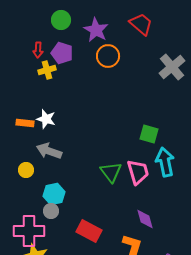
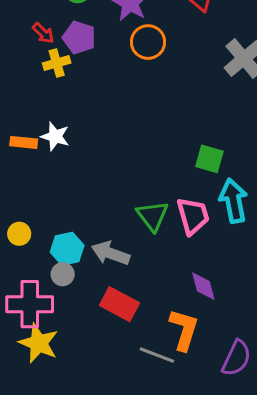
red arrow: (38, 50) -> (43, 33), turned -49
gray arrow: (49, 151) -> (111, 253), moved
yellow circle: (26, 170) -> (19, 234), moved

